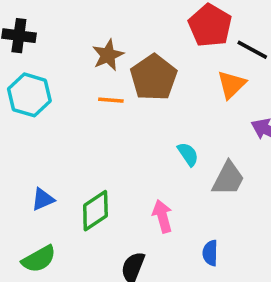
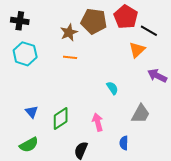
brown pentagon: (154, 77) -> (94, 21), moved, turned -30
gray trapezoid: (228, 179) -> (141, 114), moved
blue triangle: (43, 199) -> (32, 112), turned -48

